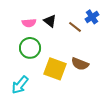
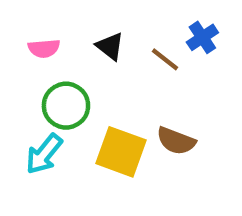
pink semicircle: (29, 23) -> (44, 48), moved
cyan arrow: (20, 85) -> (44, 154), moved

